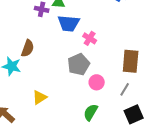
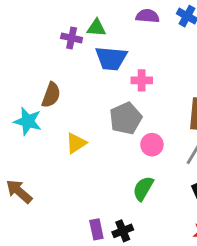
pink cross: (90, 38) -> (142, 80), turned -32
yellow triangle: (40, 97) -> (76, 143), moved

